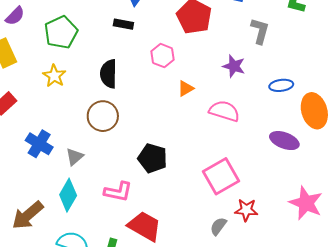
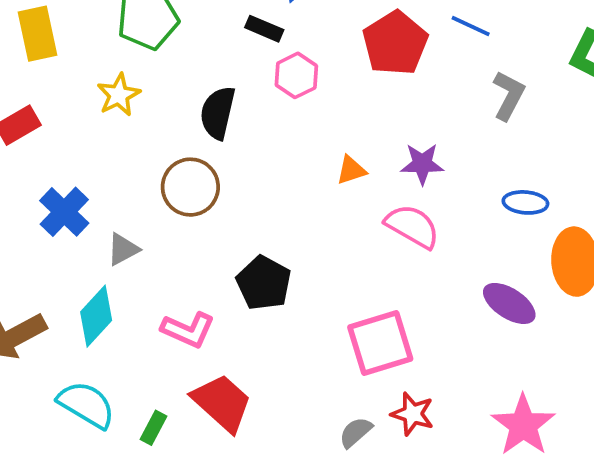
pink hexagon: (162, 56) -> (296, 75), moved
purple star: (234, 66) -> (422, 164), moved, turned -30

